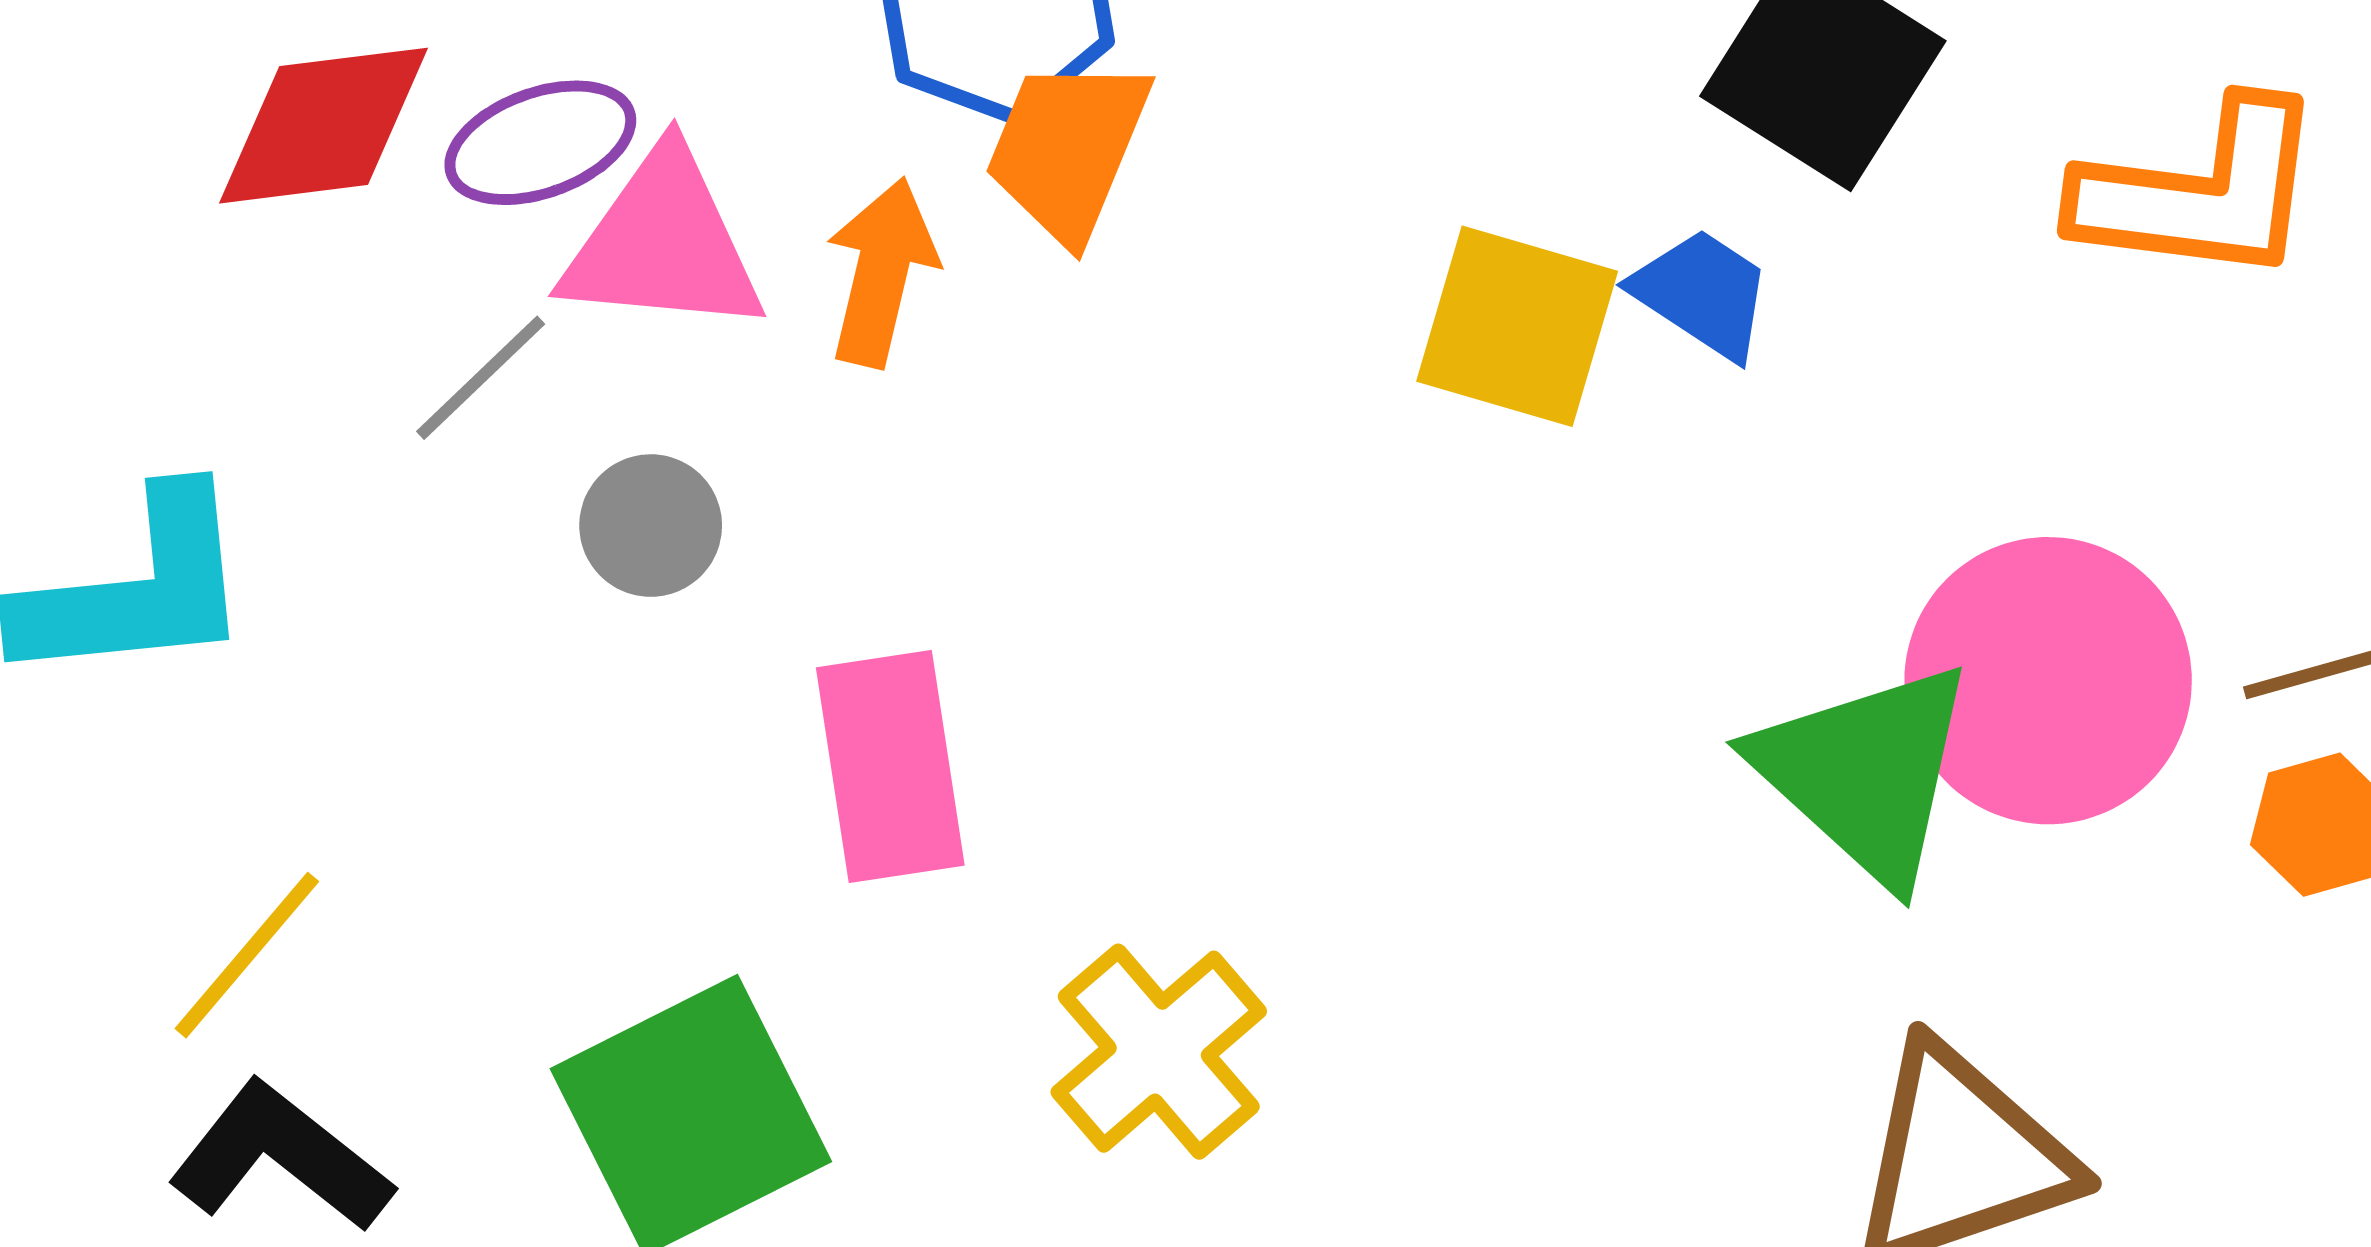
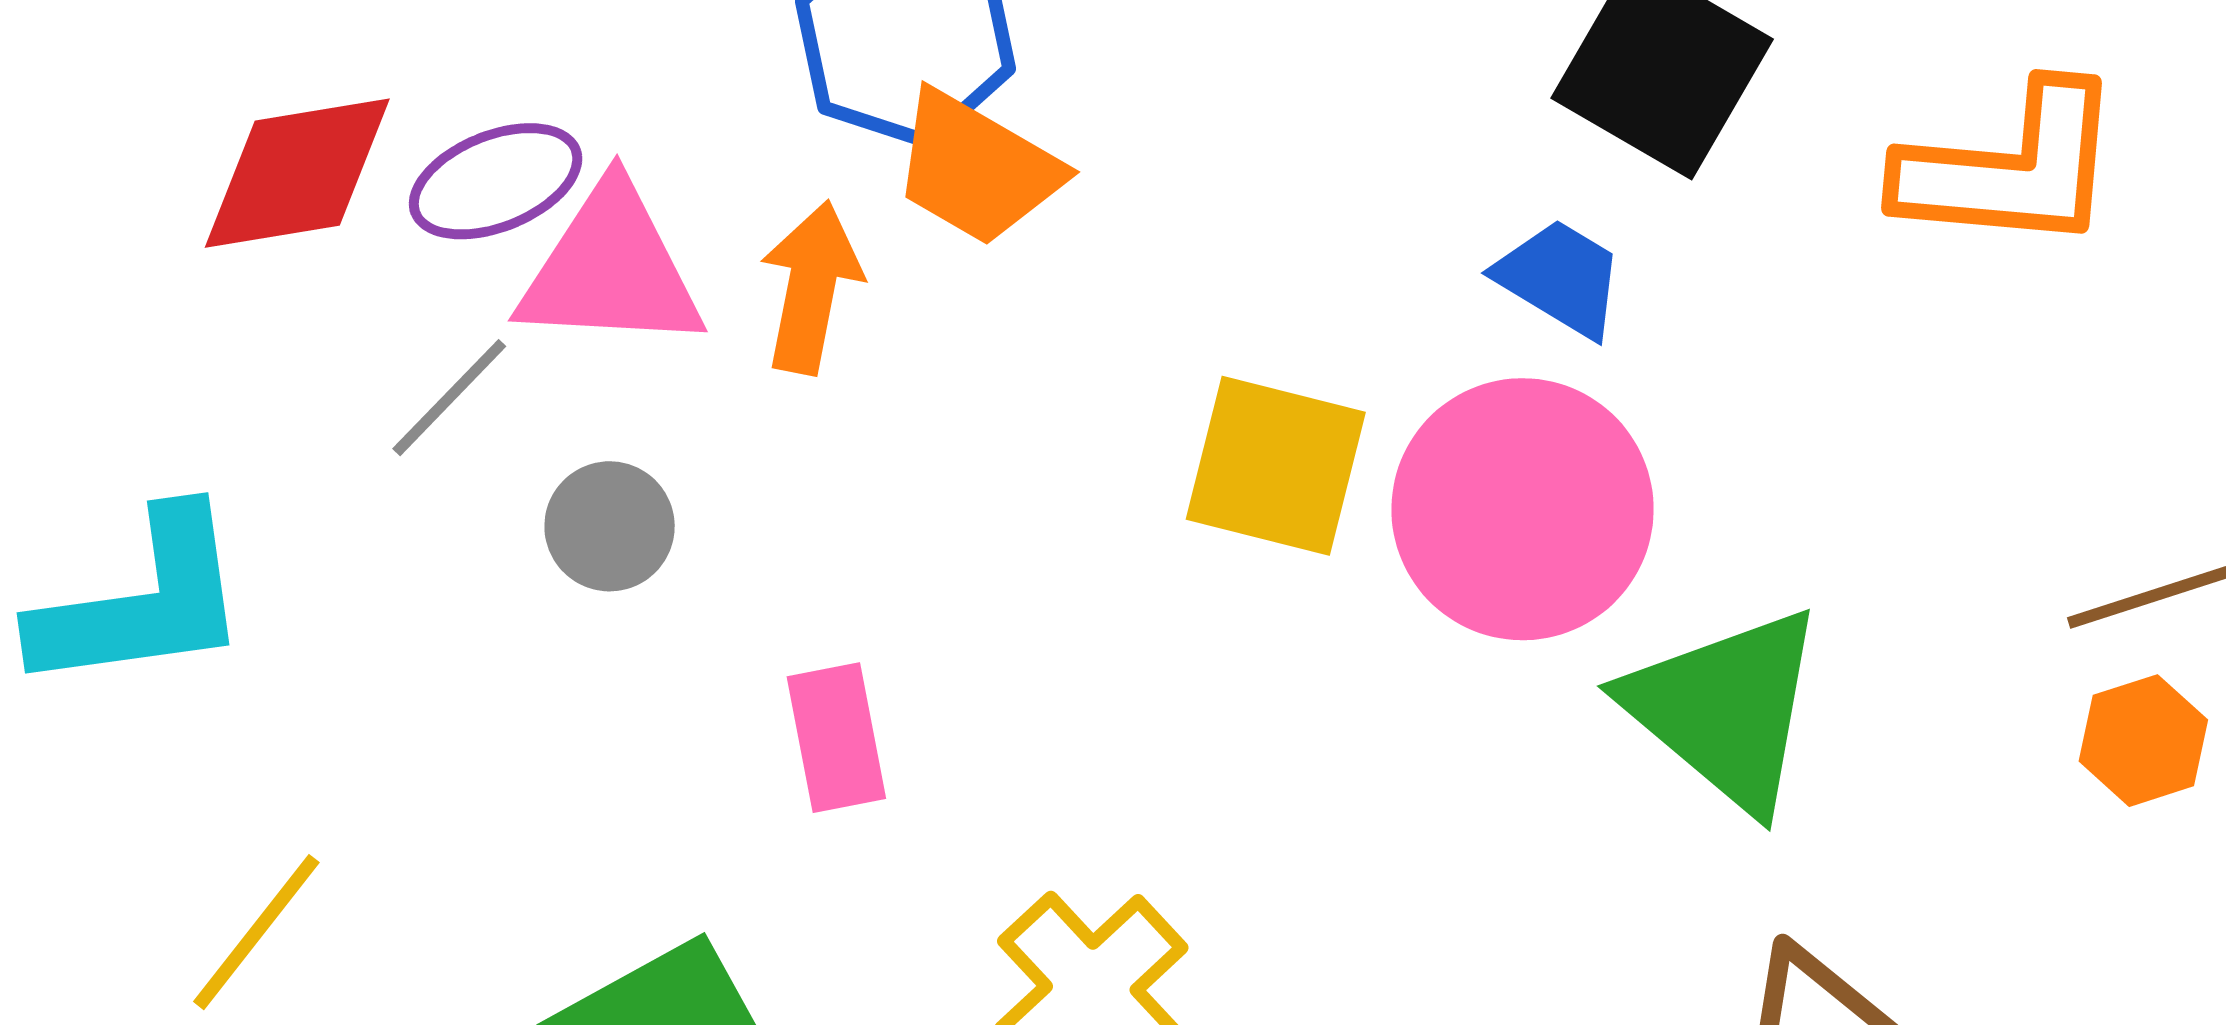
orange trapezoid: (1068, 149) -> (977, 168), turned -80
yellow square: (1517, 326) -> (1276, 466), moved
pink circle: (2048, 681) -> (1523, 509), moved
pink rectangle: (890, 767) -> (836, 738), size x0.7

